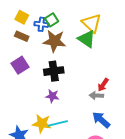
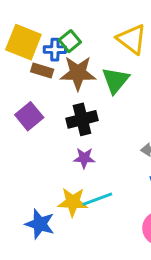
yellow square: (22, 17) -> (23, 42), size x1.6
brown rectangle: (22, 36) -> (42, 70), moved
green triangle: (87, 39) -> (115, 80), moved, turned 42

